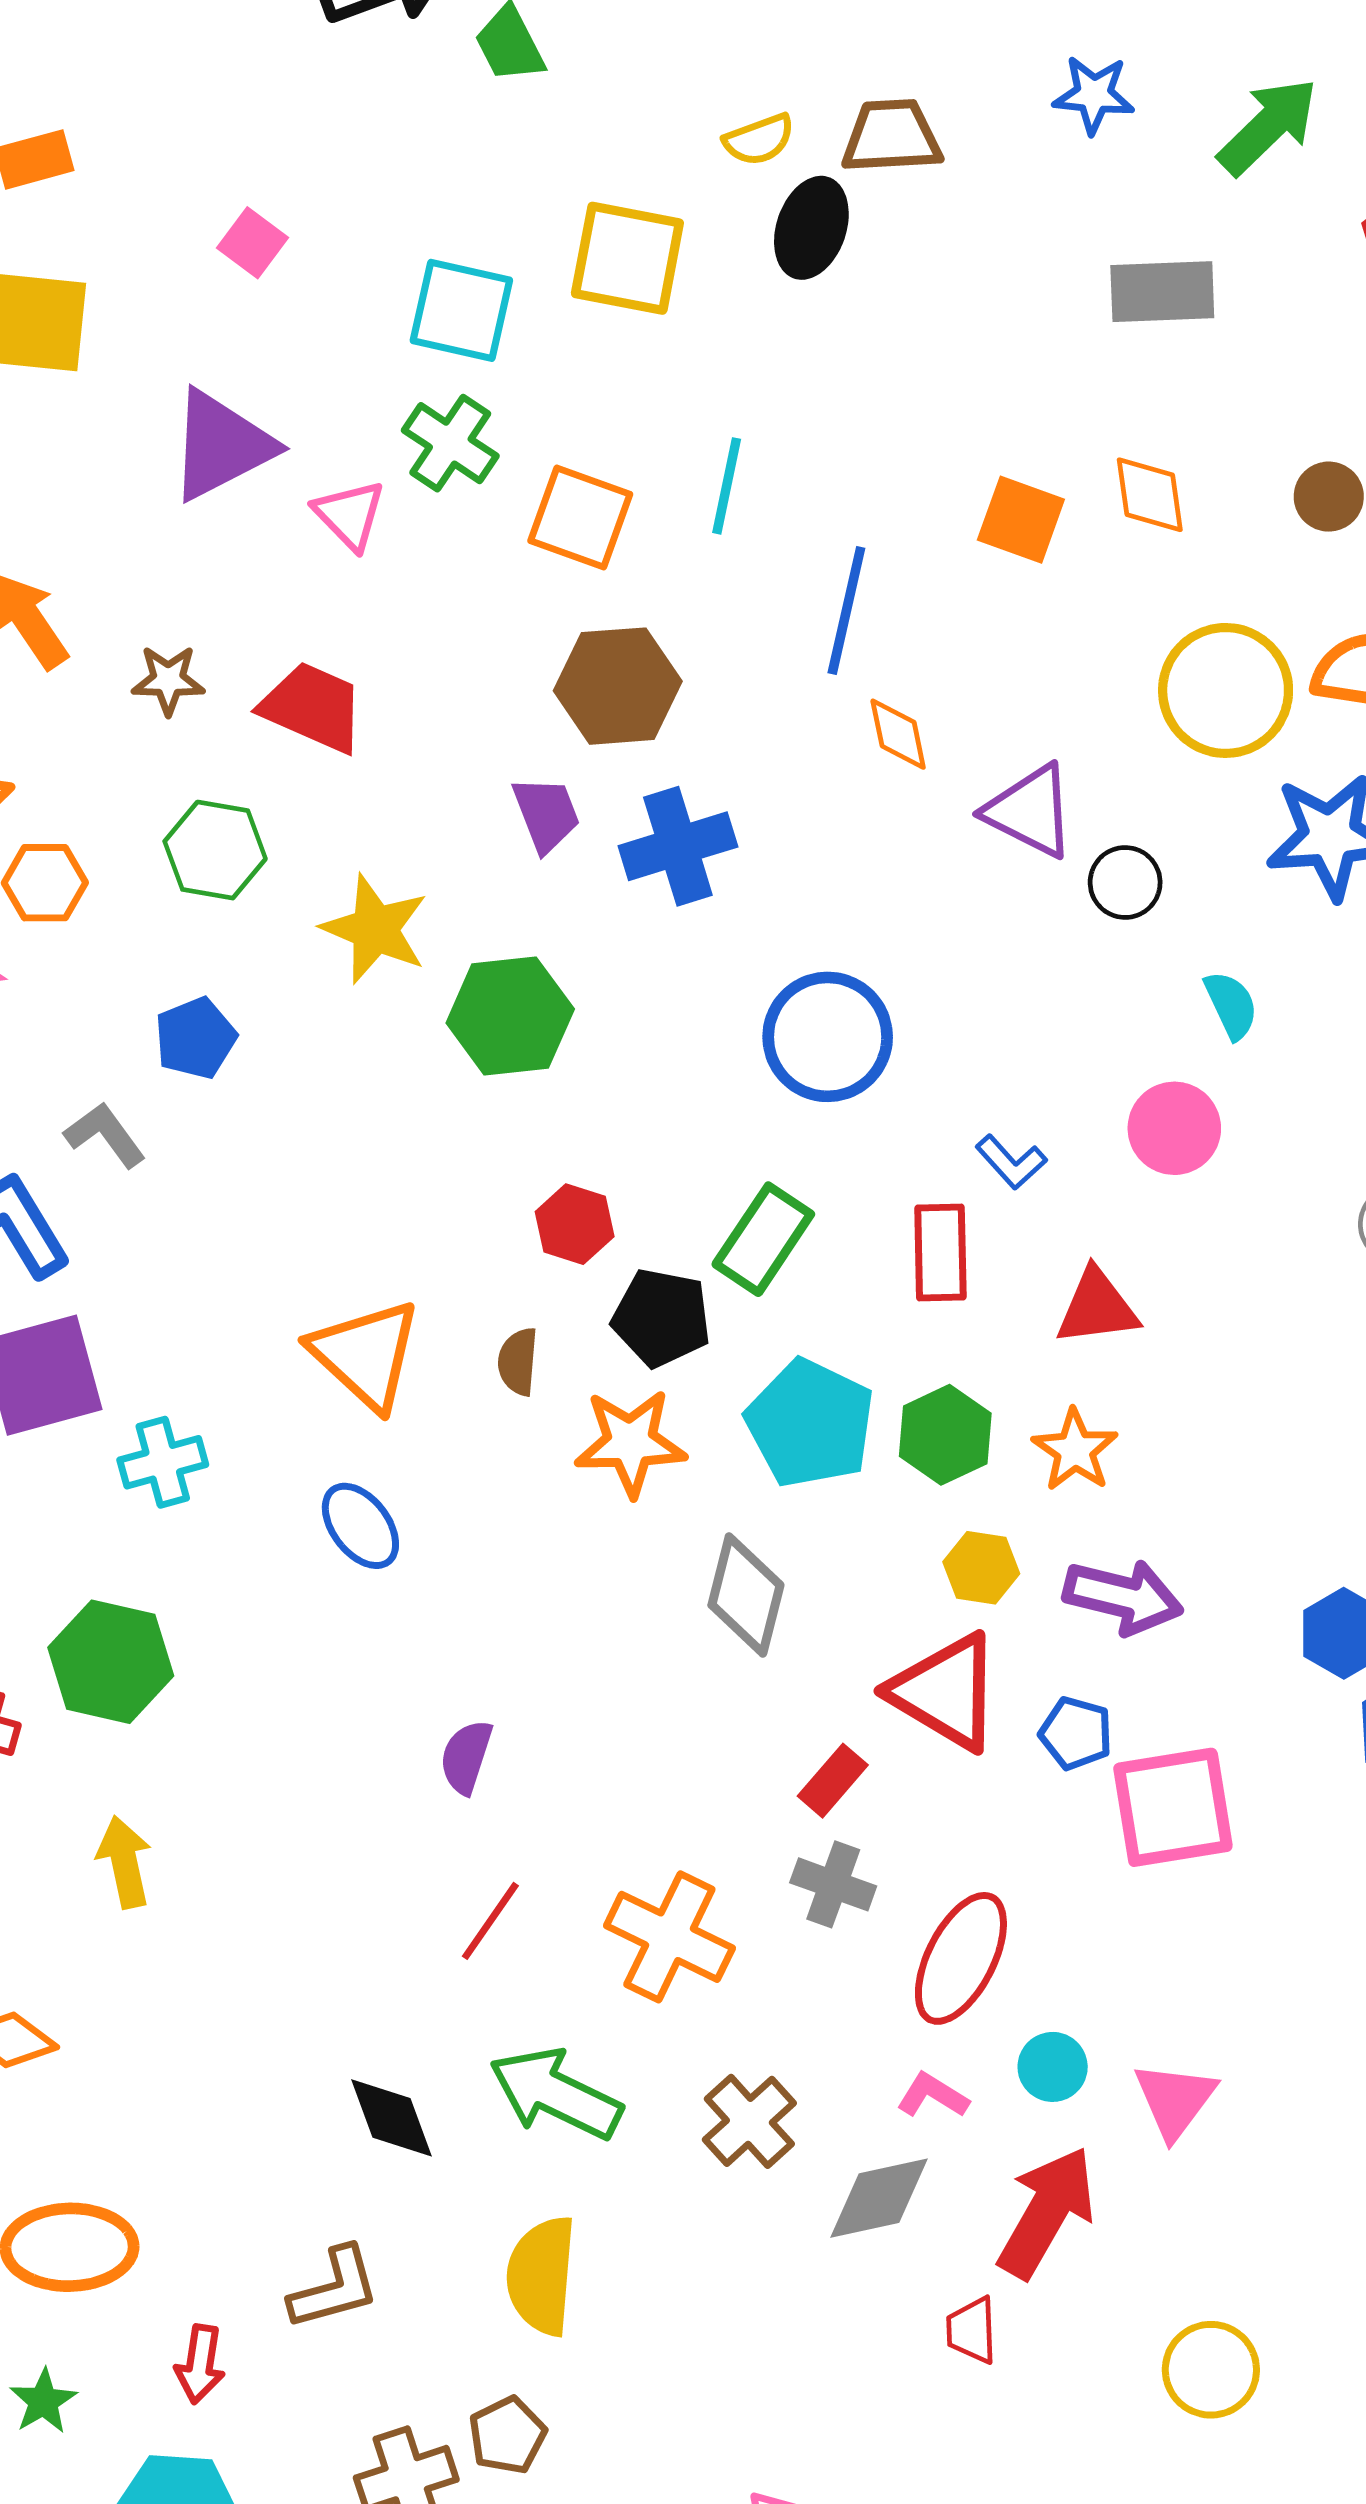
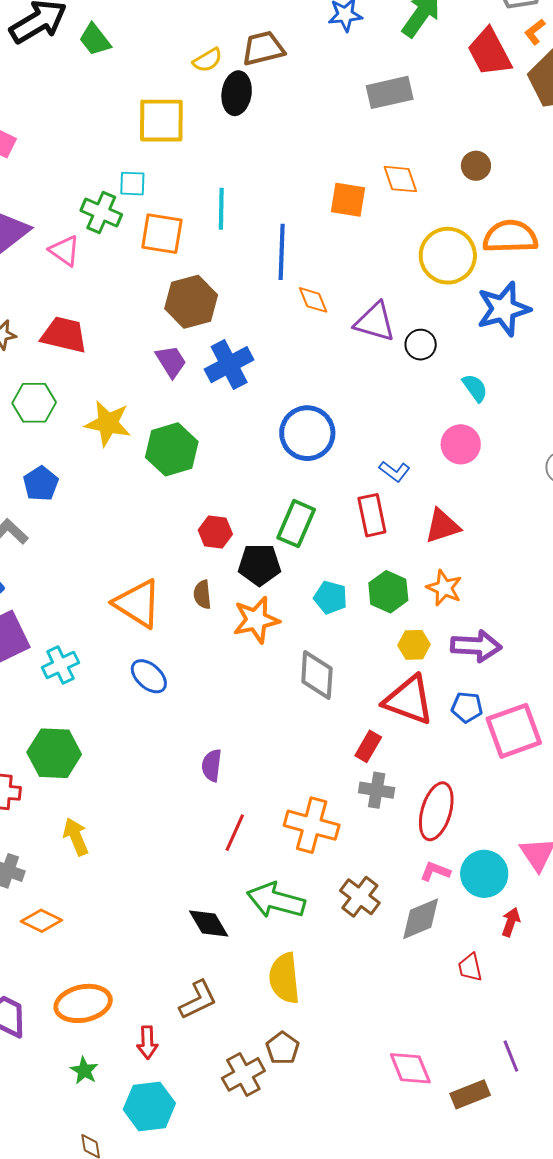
cyan square: (461, 310) -> (132, 184), moved, size x0.6
cyan pentagon: (810, 1423) -> (330, 598), size x0.6
cyan circle: (1053, 2067) -> (484, 874), moved, size x1.6
red arrow: (1047, 2212) -> (511, 922), moved, size x0.5

